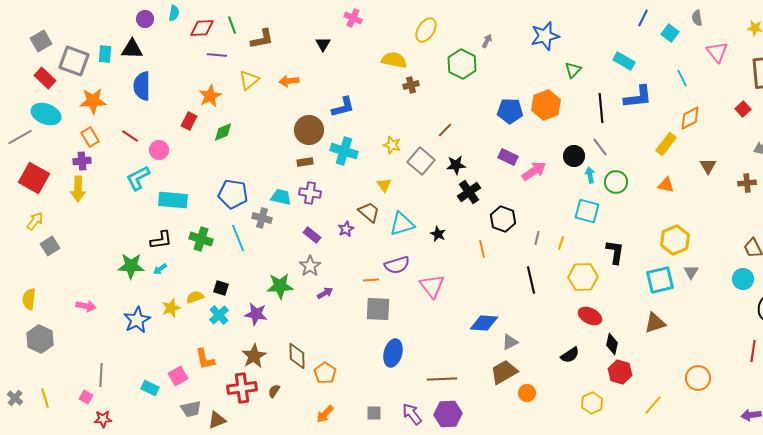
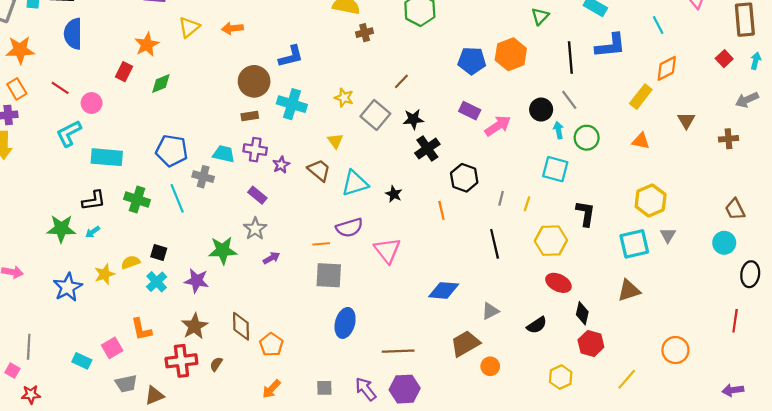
purple star: (346, 229) -> (281, 165), moved
gray triangle: (510, 342) -> (490, 311), moved

